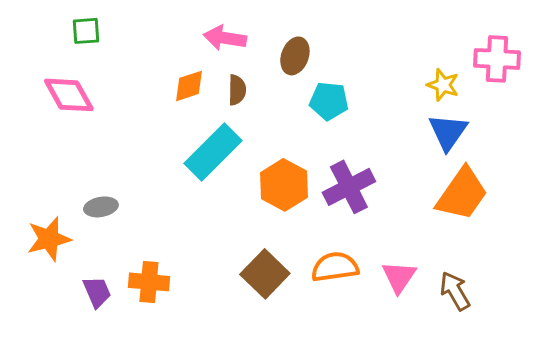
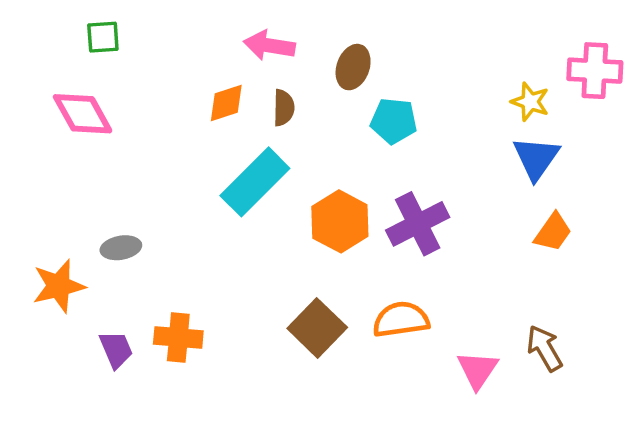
orange trapezoid: (462, 194) -> (553, 232), size x0.6
pink triangle: (399, 277) -> (478, 370), moved

